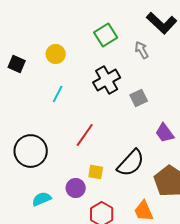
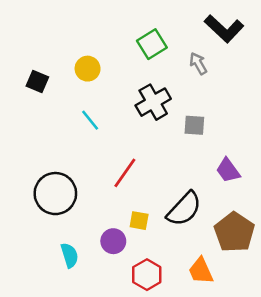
cyan line: (58, 94) -> (90, 120), turned -66
gray square: (139, 98) -> (194, 125), turned 30
cyan semicircle: (42, 199) -> (70, 255), turned 96

